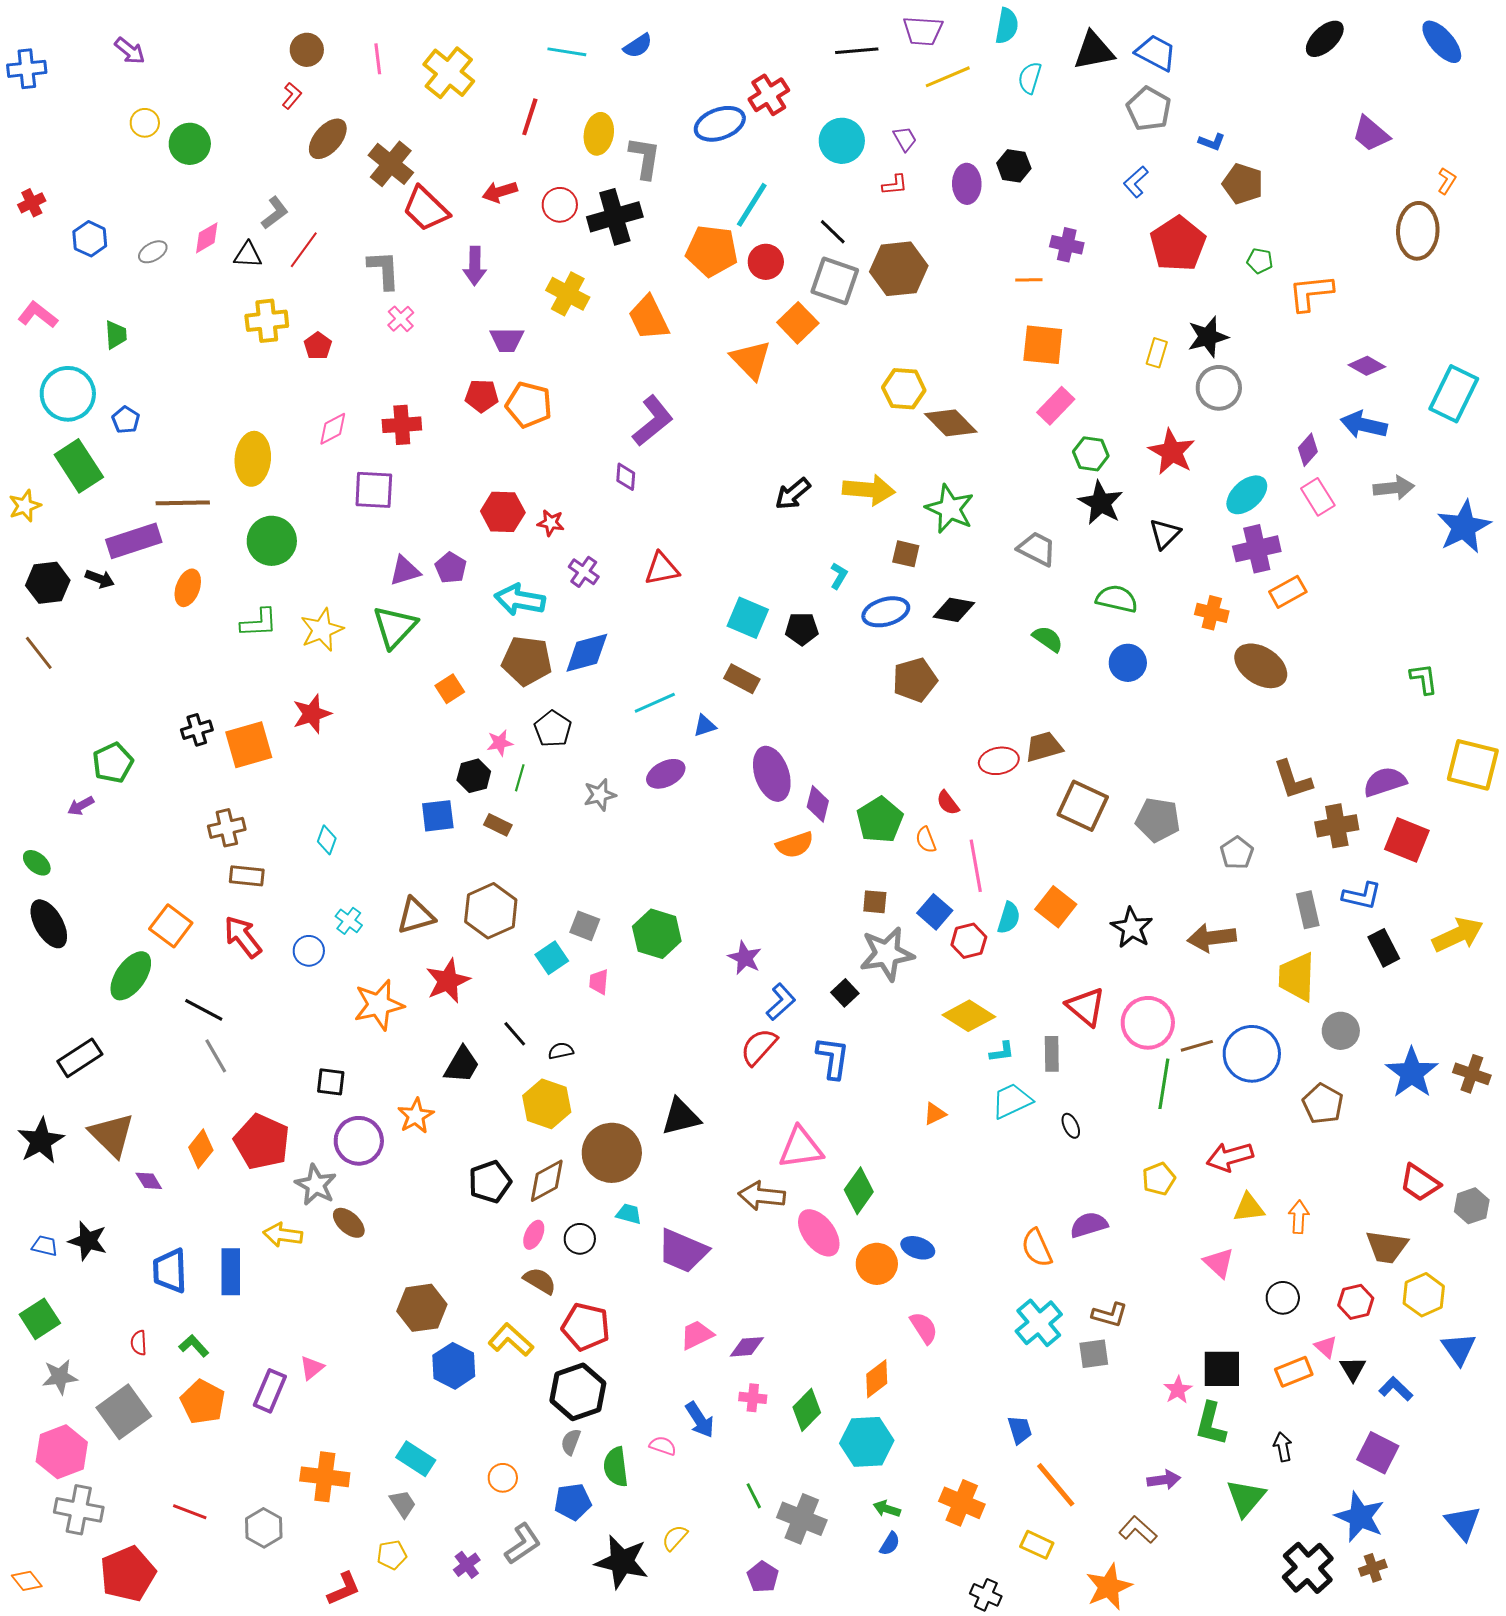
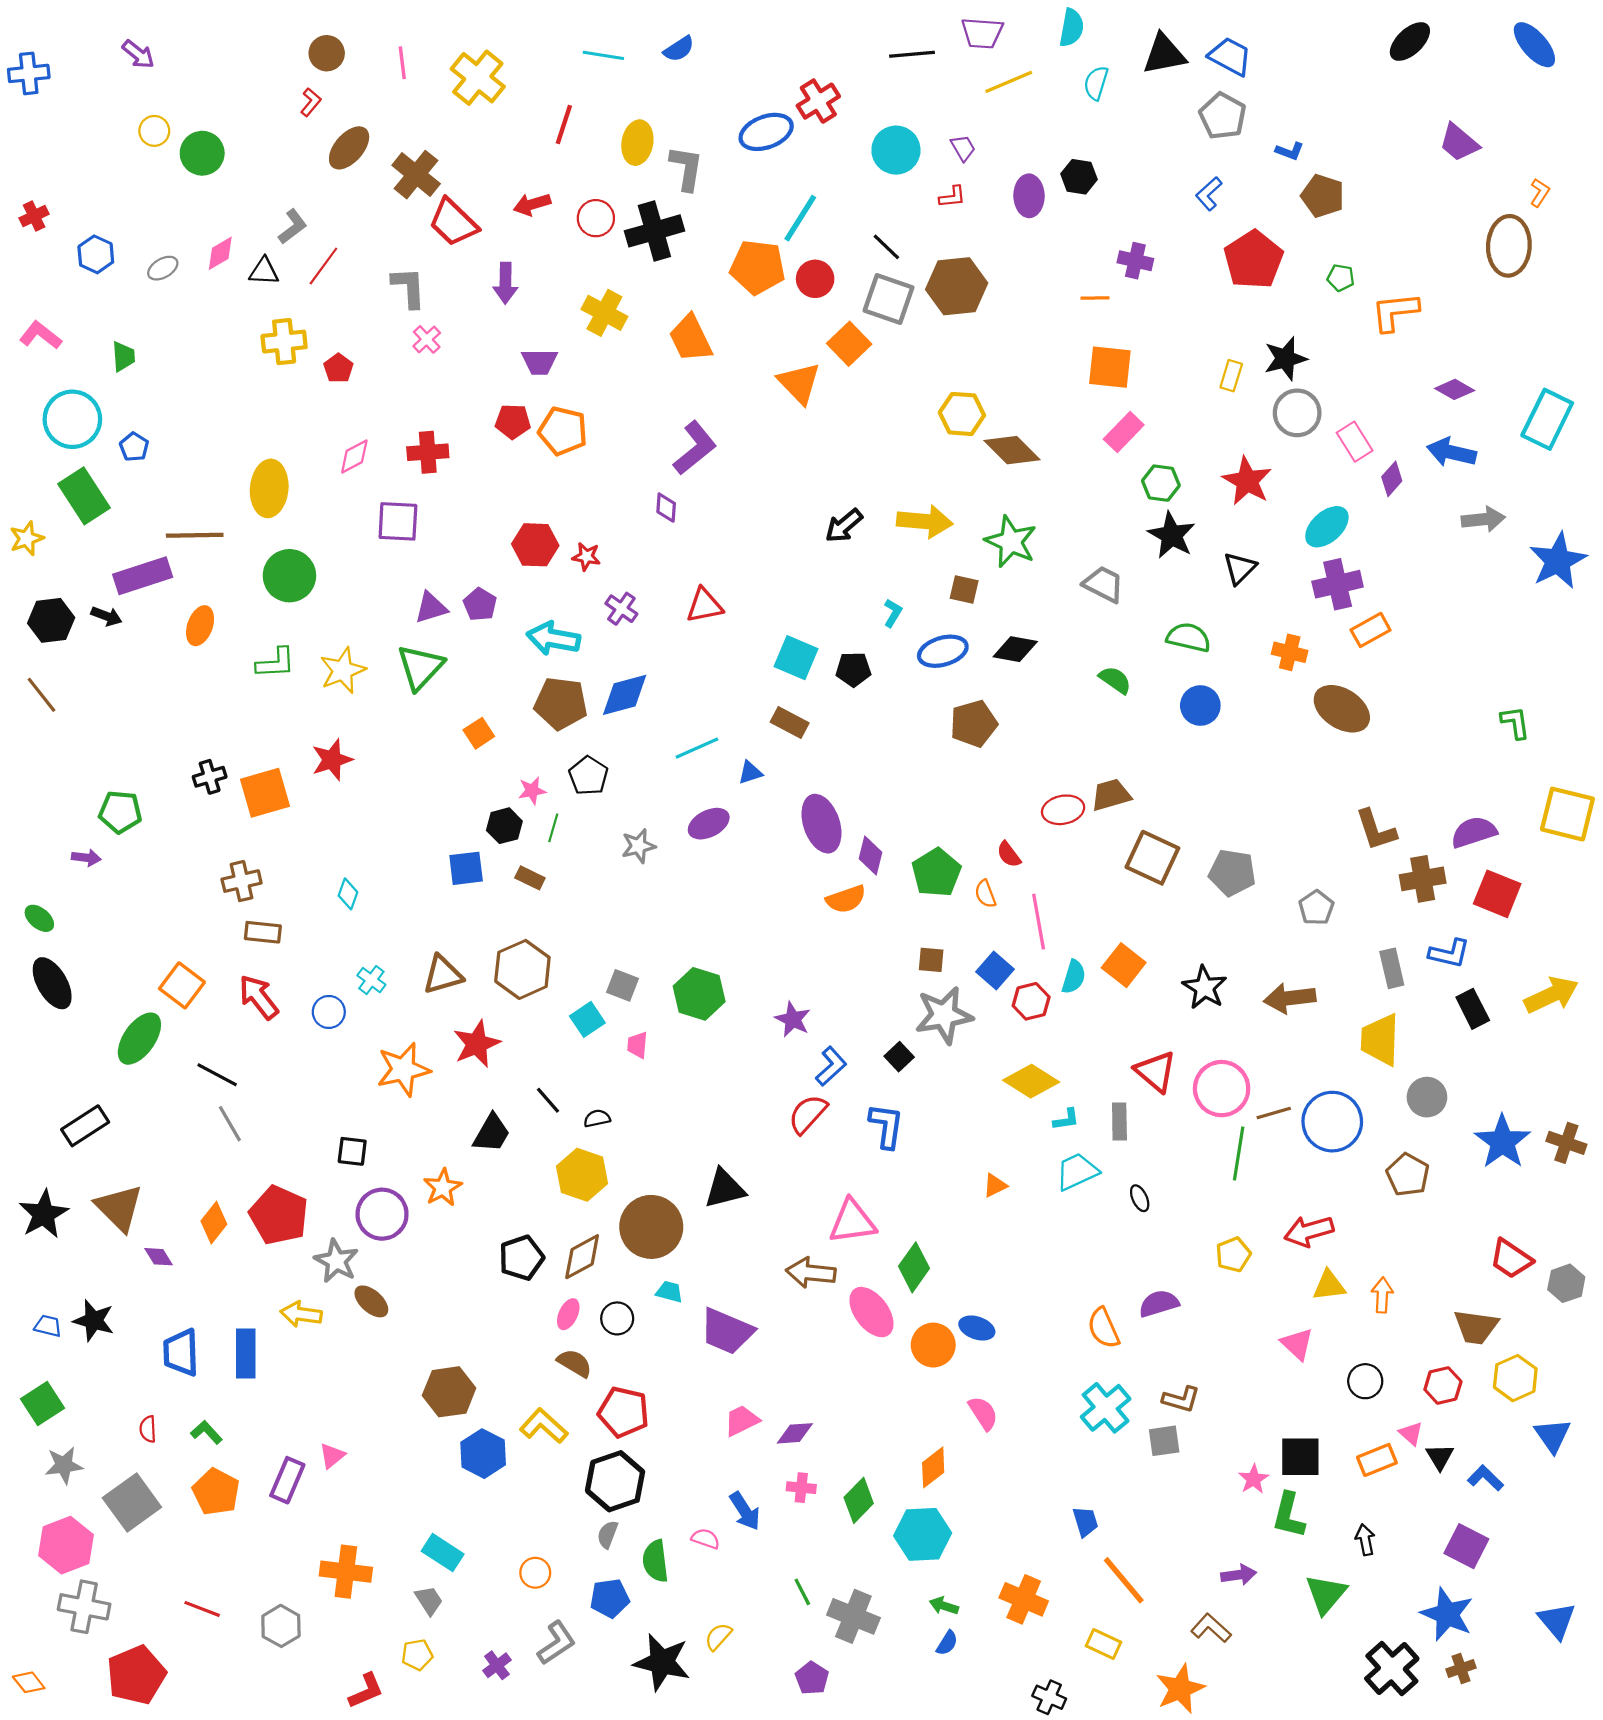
pink rectangle: (1318, 497) -> (1355, 442), moved
green pentagon: (113, 763) -> (120, 812), turned 30
purple arrow: (81, 806) -> (86, 858), turned -144

